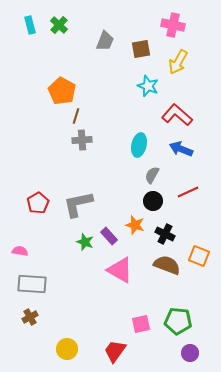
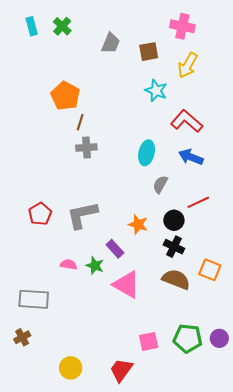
black circle: (153, 201) -> (174, 220), moved
orange star: (135, 225) -> (138, 224), moved
green star: (85, 242) -> (95, 266), moved
pink semicircle: (20, 251) -> (69, 265), moved
brown cross: (30, 317) -> (22, 337), moved
purple circle: (190, 353) -> (219, 338), moved

